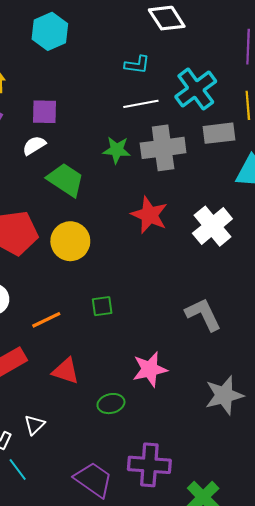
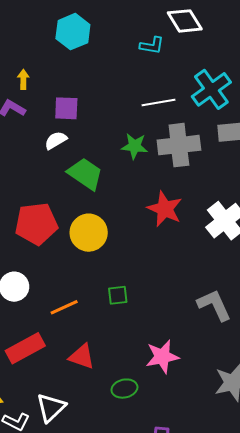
cyan L-shape: (137, 65) -> (152, 45), moved
white triangle: (34, 425) -> (51, 407), size x1.5

